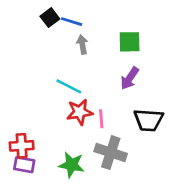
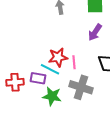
cyan line: (69, 86) -> (50, 69), moved
purple rectangle: (24, 165) -> (38, 78), moved

